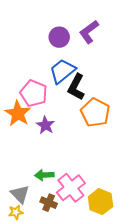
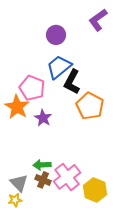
purple L-shape: (89, 32) -> (98, 20), moved
brown cross: (49, 203) -> (43, 180), moved

